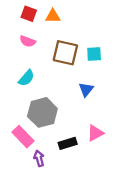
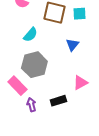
cyan semicircle: (26, 78) -> (30, 35), moved
black rectangle: (68, 143) -> (58, 101), moved

